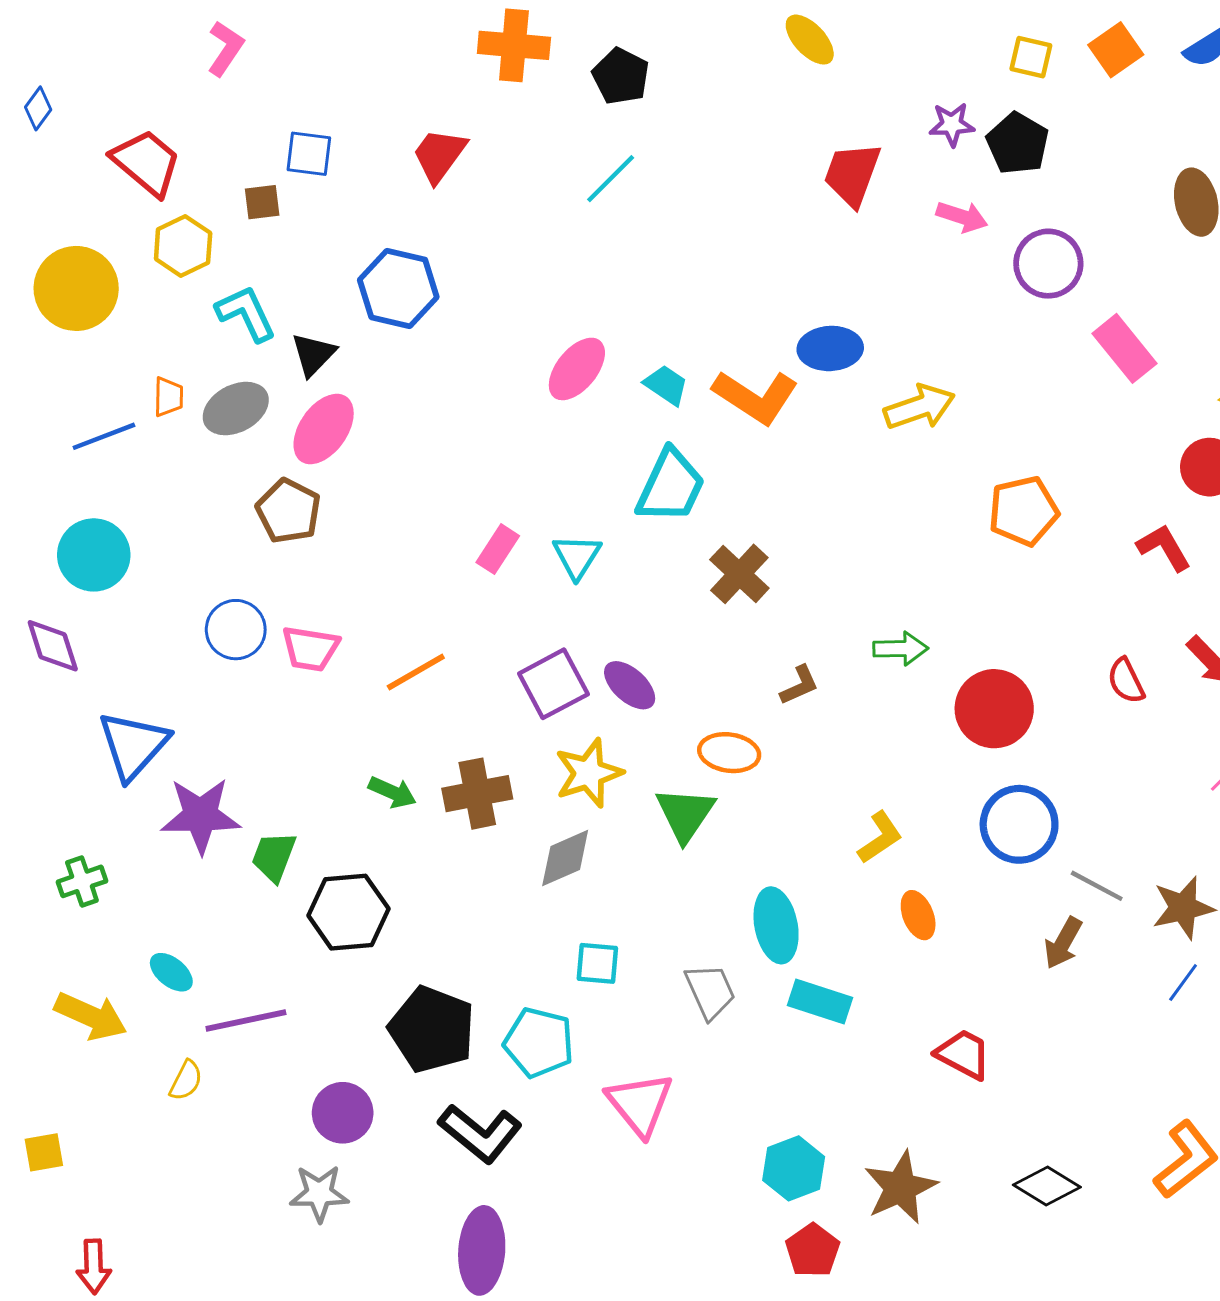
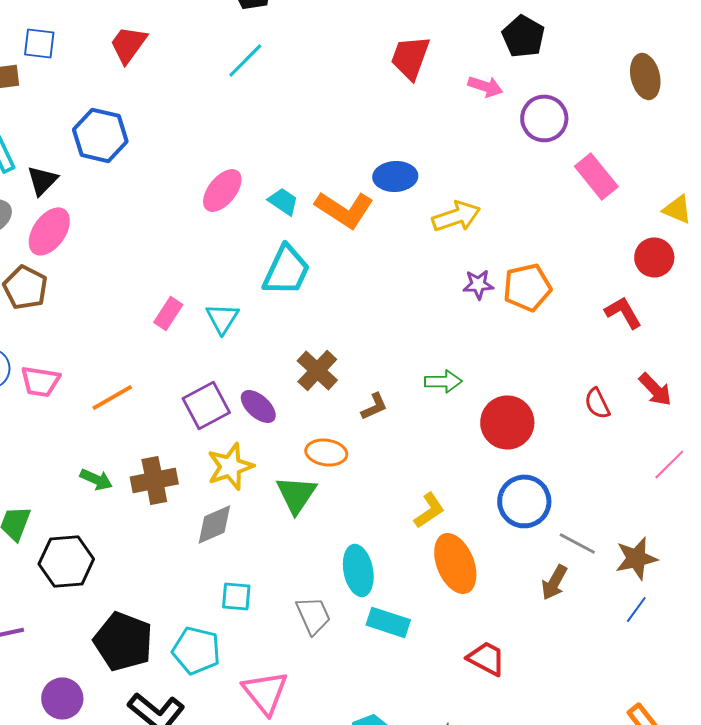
purple star: (952, 124) -> (478, 284), moved
brown cross: (739, 574) -> (317, 370), moved
orange ellipse: (918, 915) -> (455, 563), size x1.8

